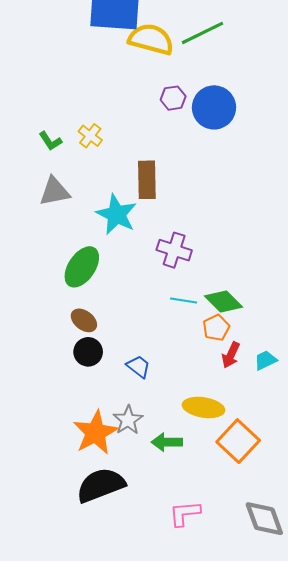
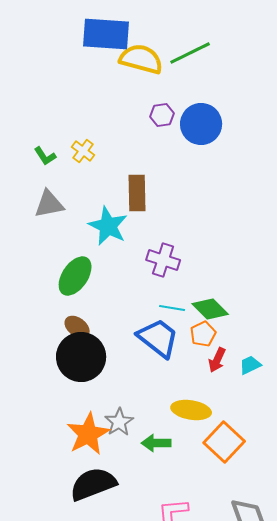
black circle: (88, 352) -> (81, 357), size x1.8
blue trapezoid: (138, 367) -> (158, 338), moved, size x1.8

